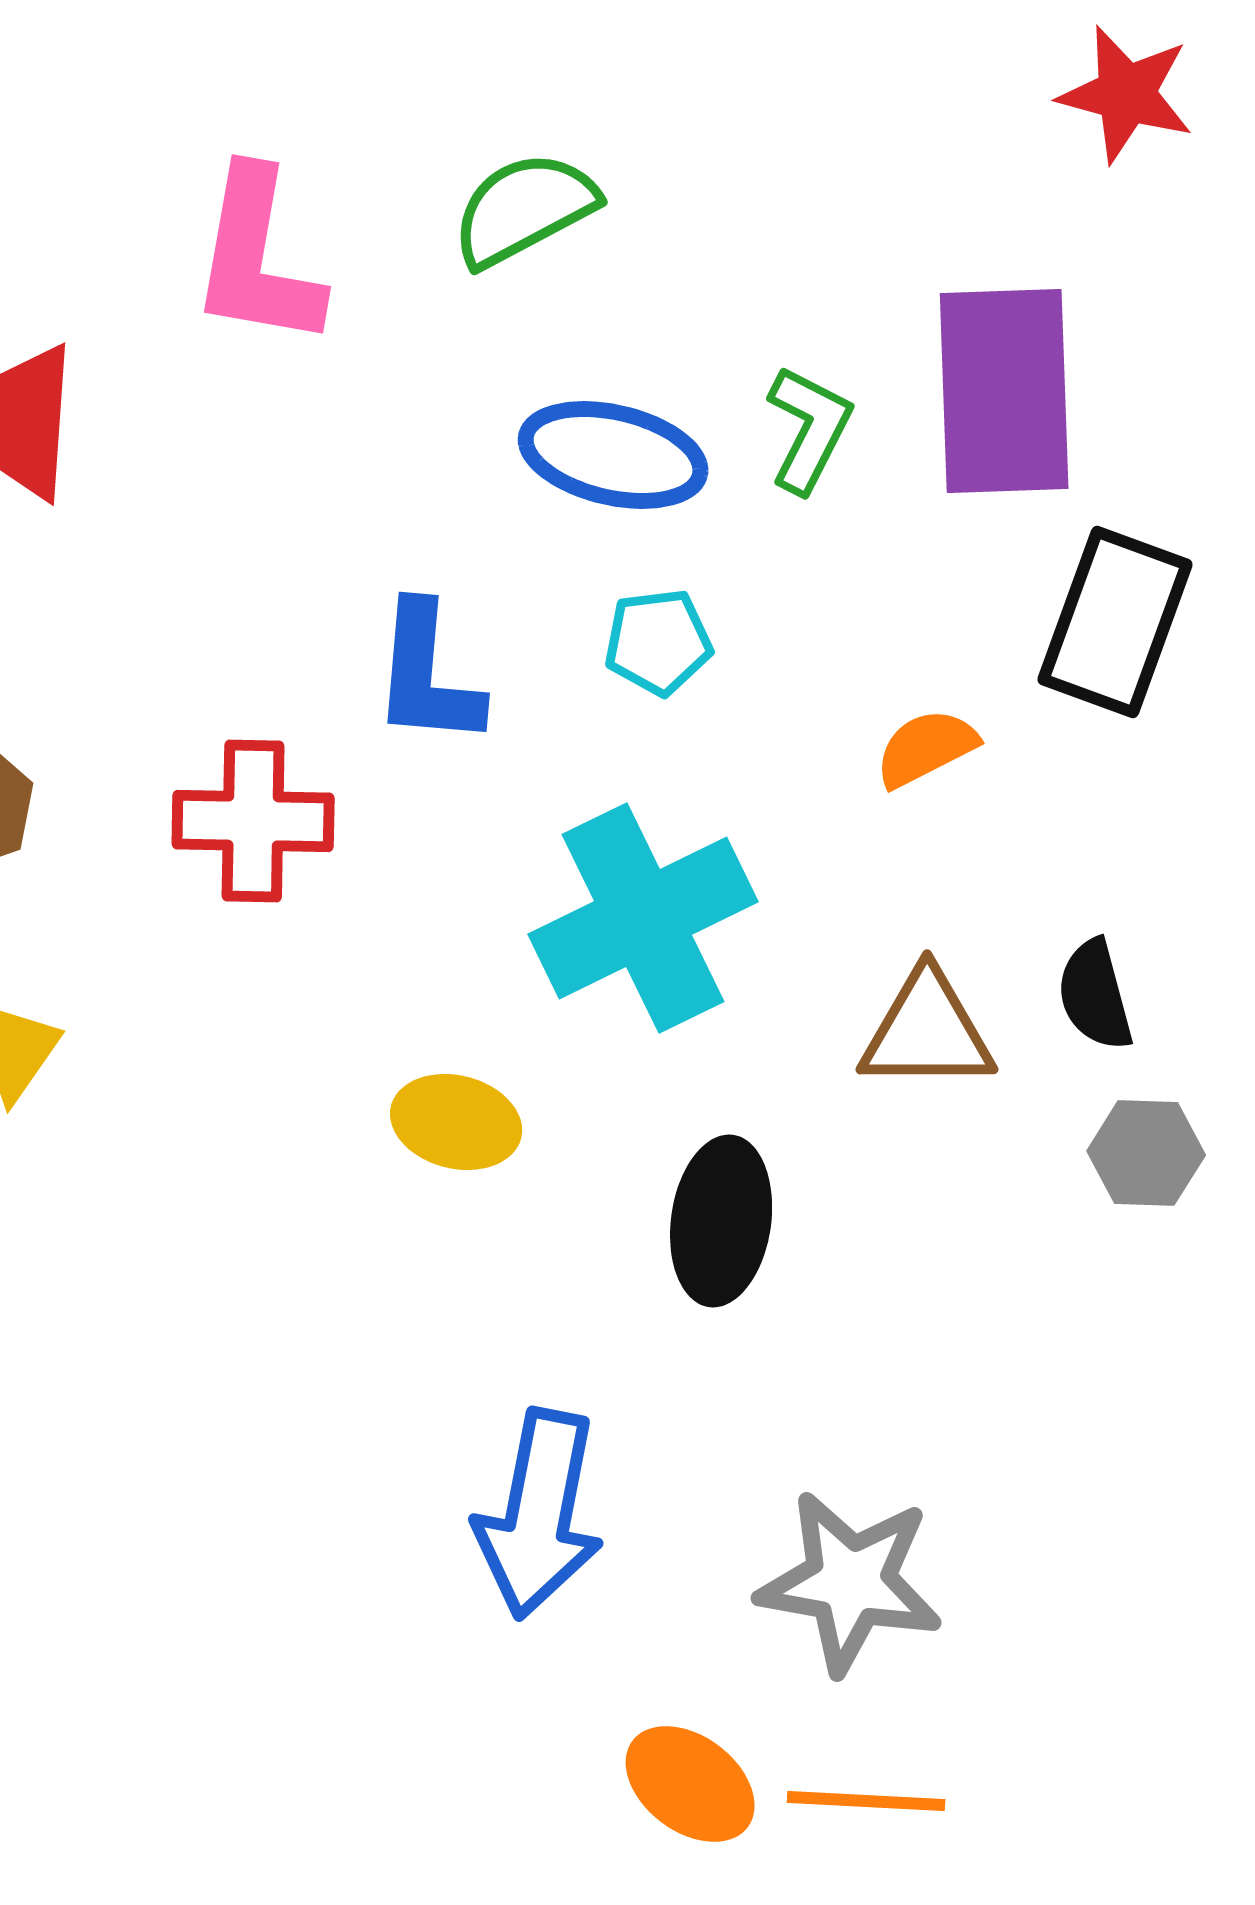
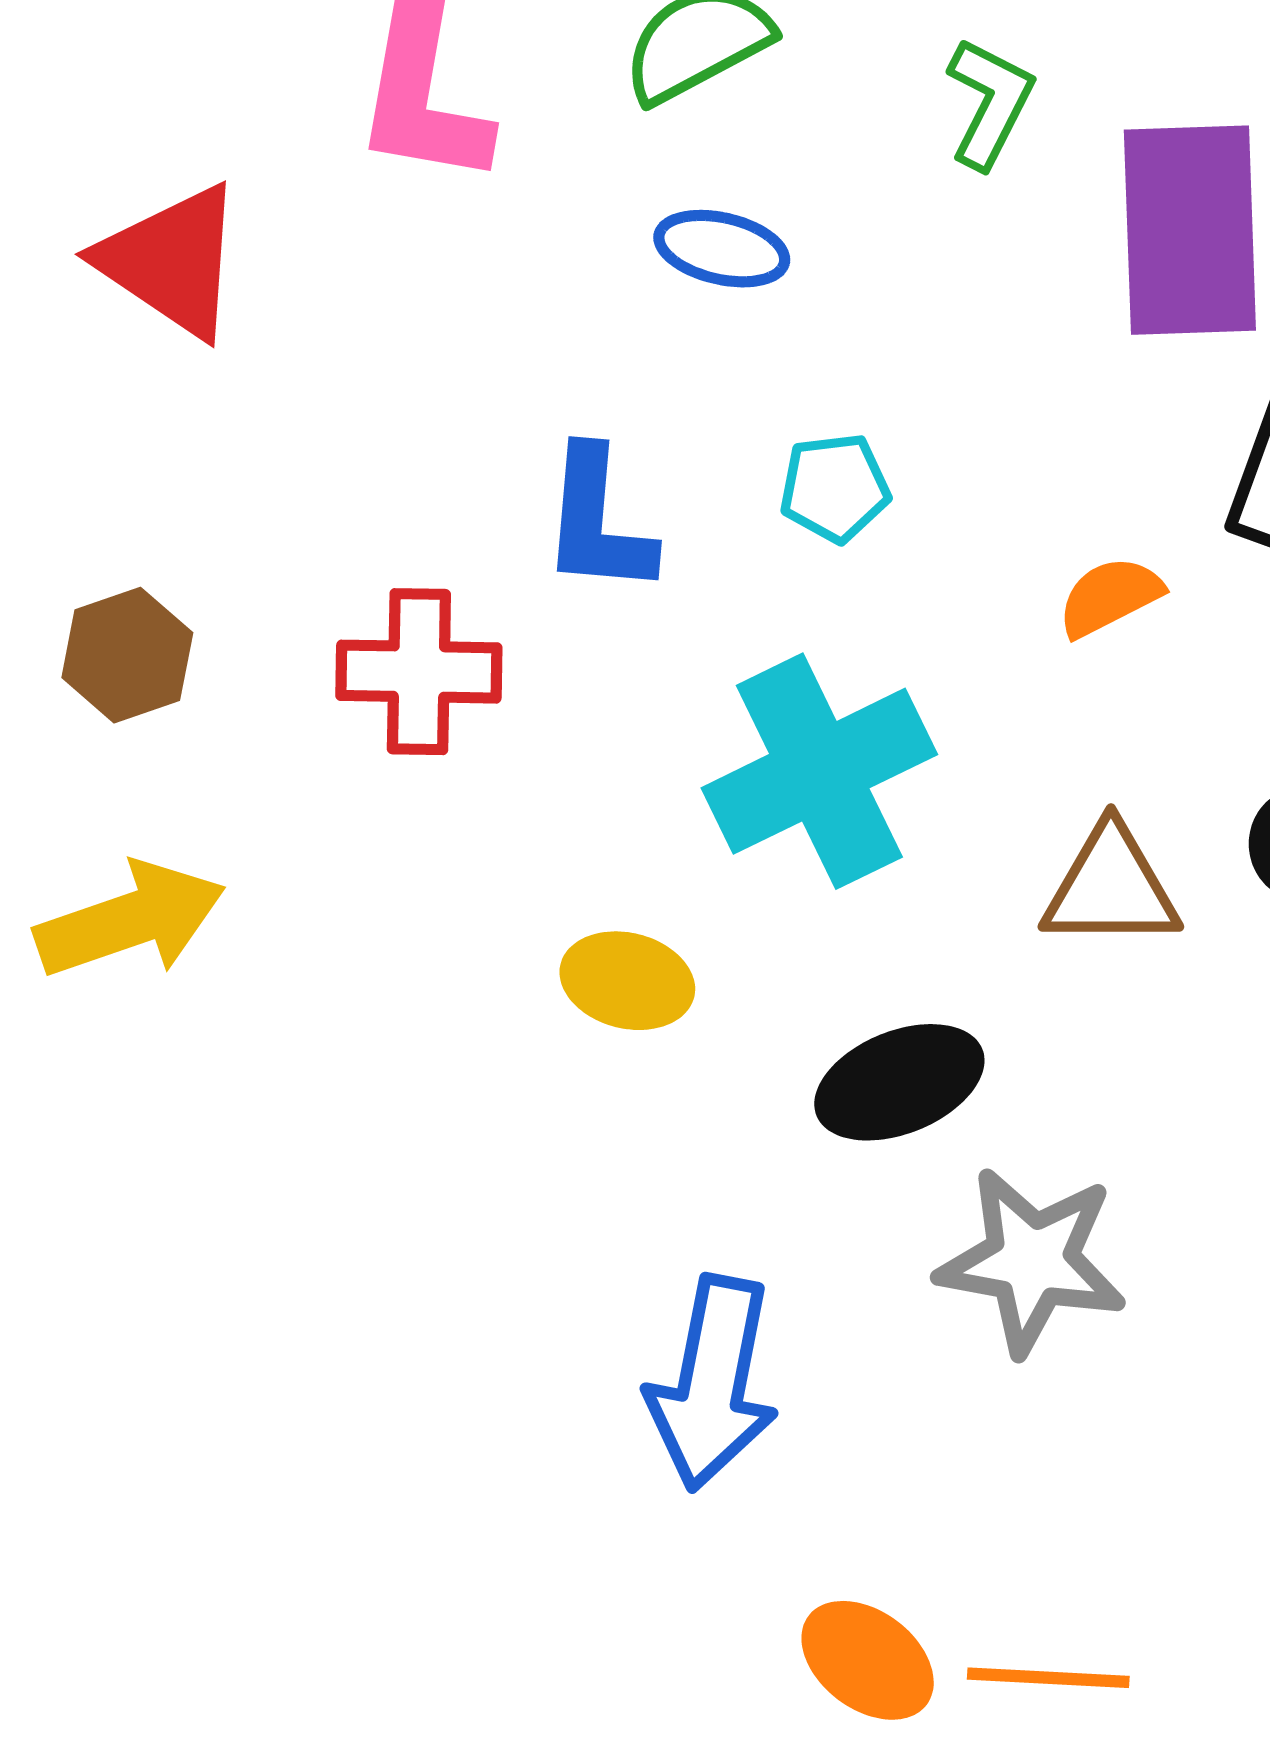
green L-shape: (809, 429) -> (990, 103), moved
blue ellipse: (613, 455) -> (722, 249), moved, size x0.7
black ellipse: (721, 1221) -> (899, 1082), turned 60
gray star: (850, 1582) -> (1032, 1261), moved

